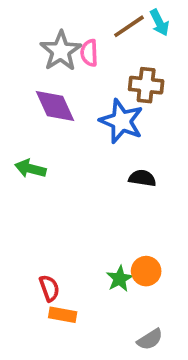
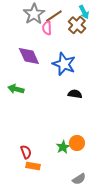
brown line: (129, 26) -> (54, 16), moved
gray star: (61, 51) -> (34, 14), moved
brown cross: (146, 85) -> (77, 25), moved, turned 36

